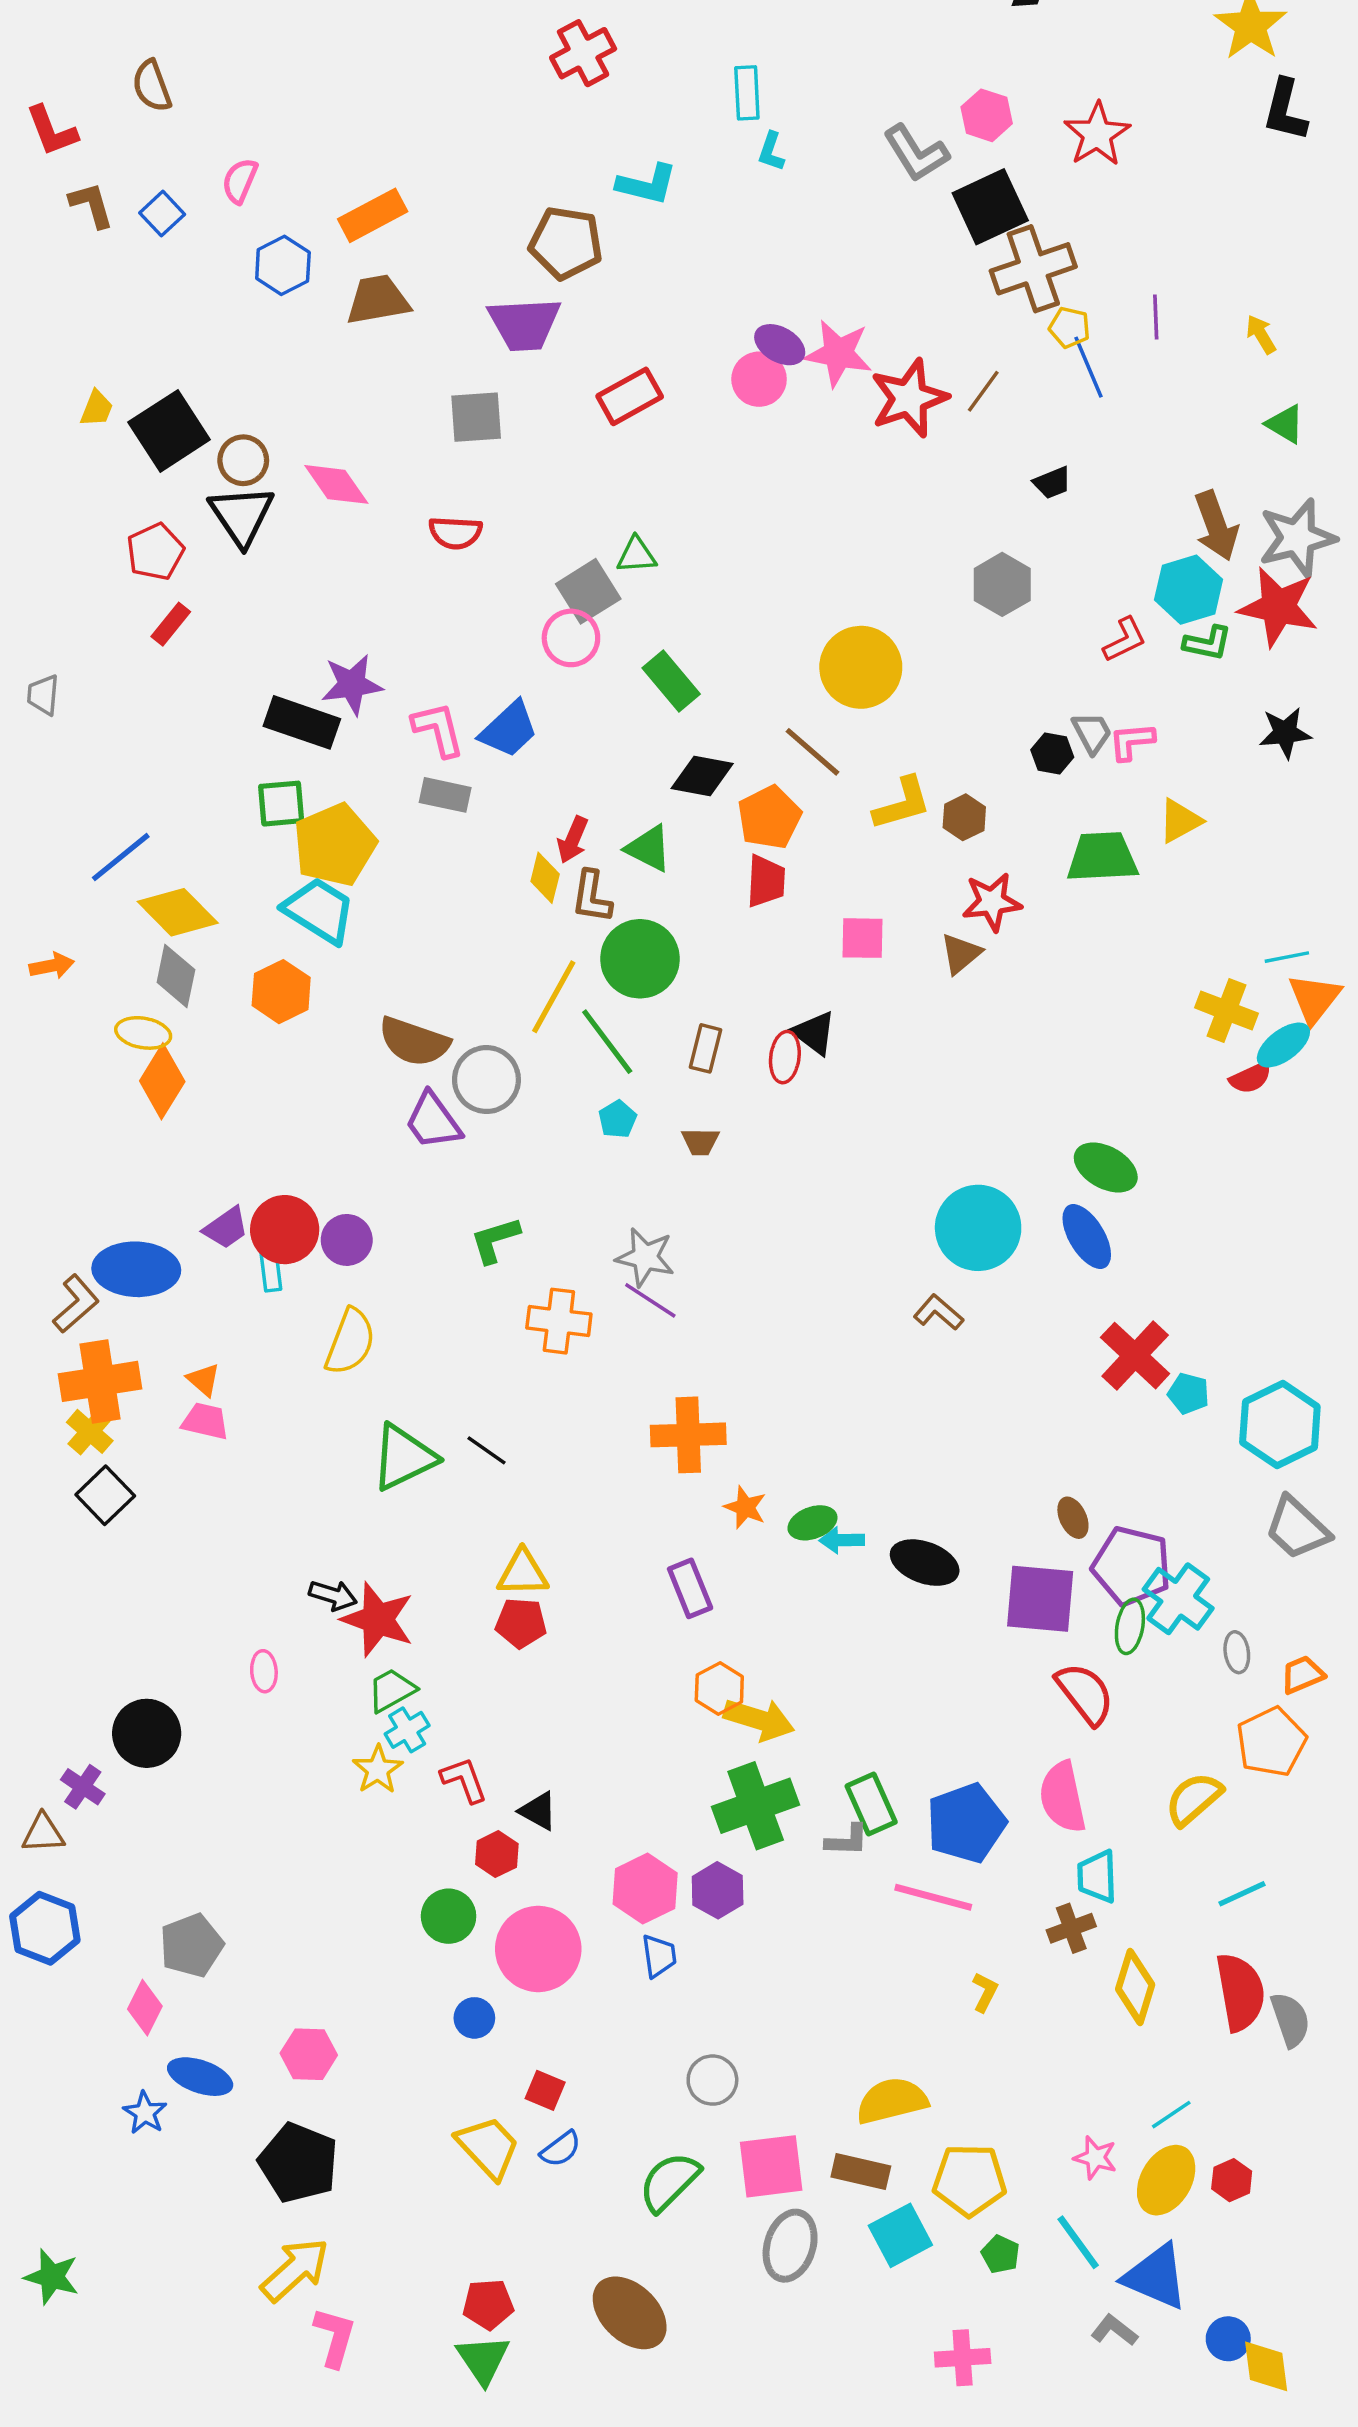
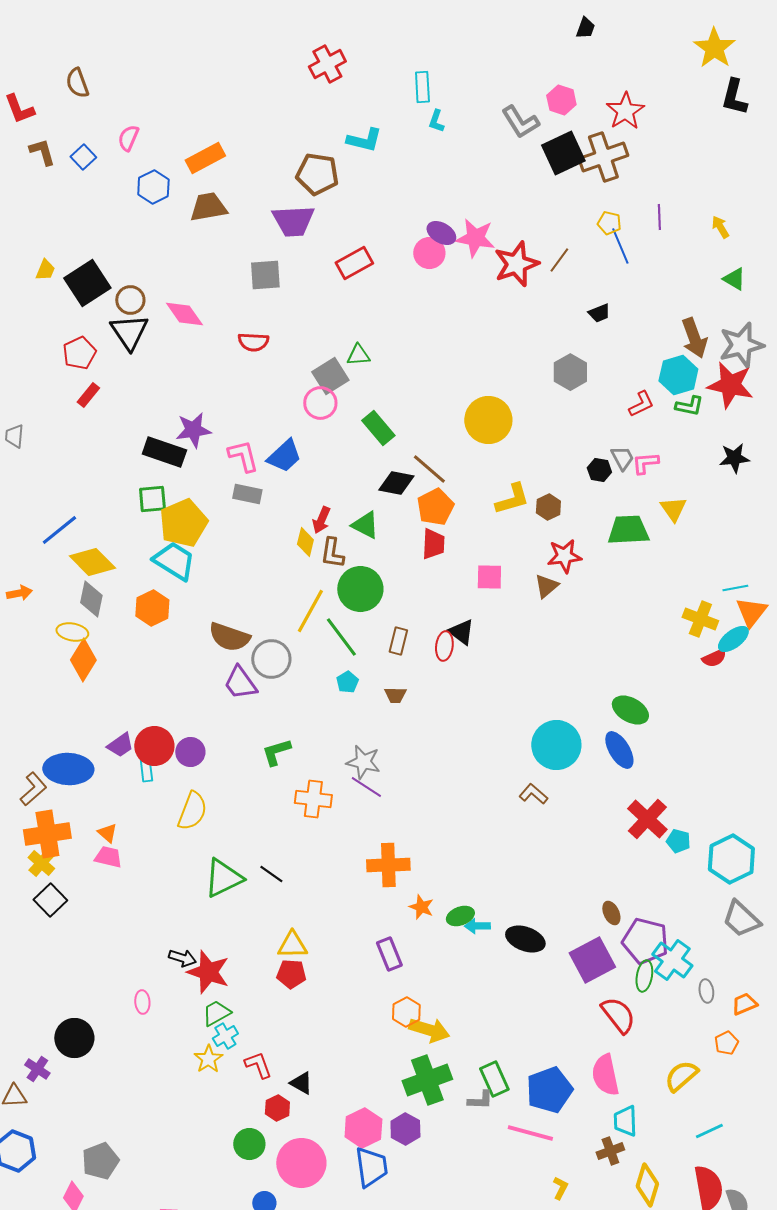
brown cross: (1033, 269) -> (603, 157), moved
brown line: (812, 752) -> (429, 469), moved
yellow triangle: (1180, 821) -> (673, 509), turned -36
purple square: (1040, 1599) -> (592, 960), turned -33
orange pentagon: (1271, 1742) -> (726, 1043), size x0.6
blue trapezoid: (659, 1956) -> (371, 1167), size x1.6

